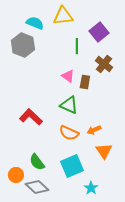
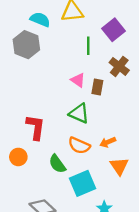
red L-shape: (31, 117) -> (36, 127), turned 55
green semicircle: (37, 162) -> (57, 164), moved
orange circle: (16, 175) -> (18, 157), moved

